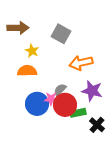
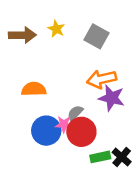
gray square: (61, 34) -> (96, 36), moved
yellow star: (32, 51) -> (56, 29), moved
purple star: (92, 91) -> (112, 98), moved
green rectangle: (78, 113) -> (100, 157), moved

